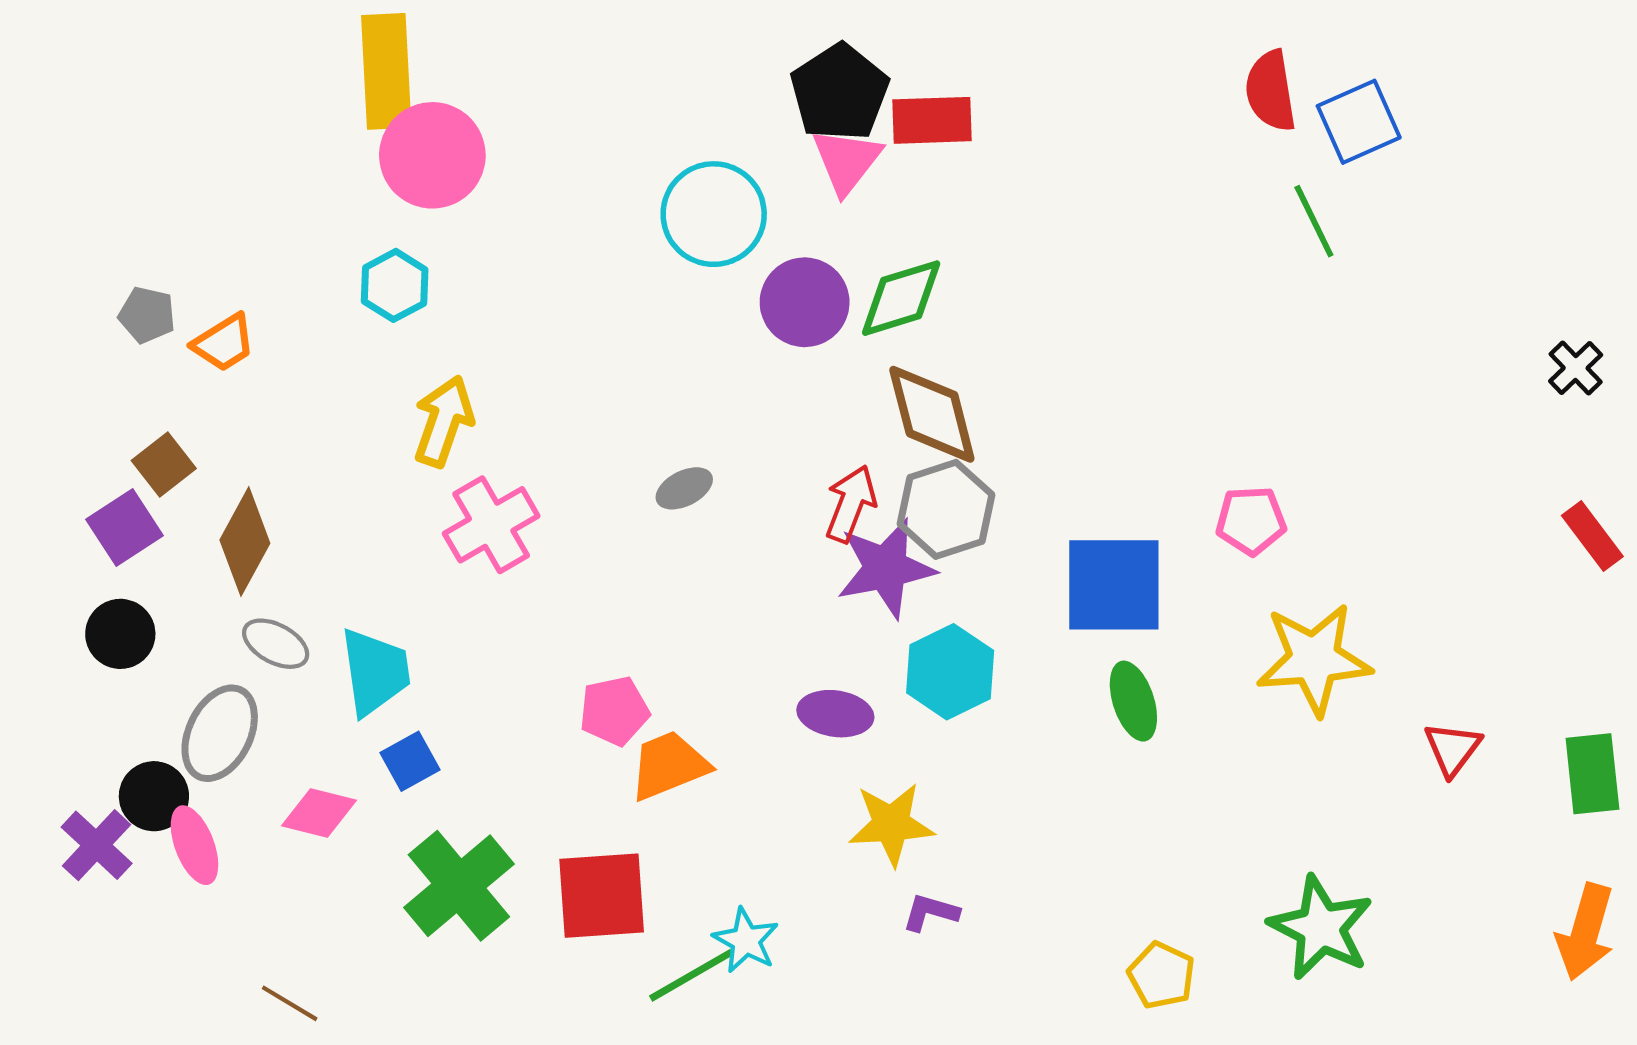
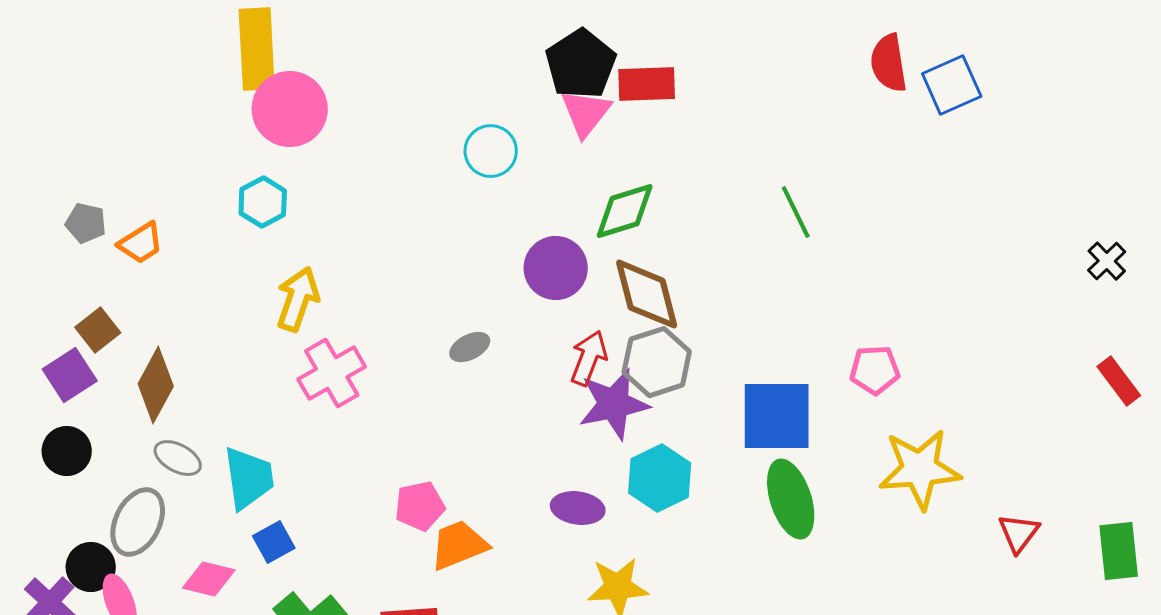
cyan circle: (714, 214) -> (491, 151), size x0.7
green line: (1314, 221) -> (796, 212), moved
purple circle: (805, 302) -> (556, 268), moved
green ellipse: (1133, 701) -> (791, 499), size x1.4

